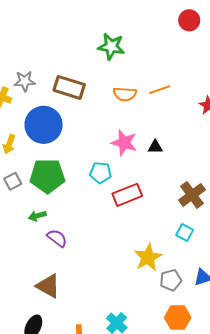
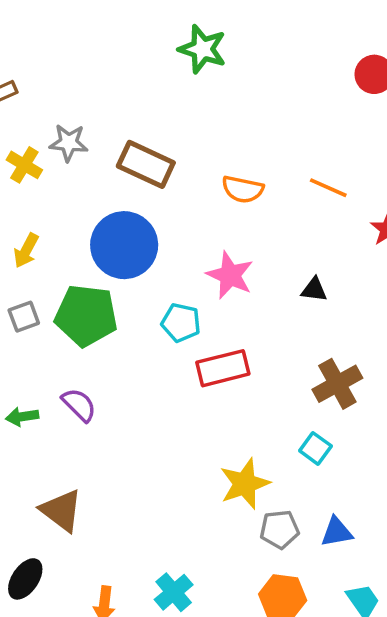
green star: (111, 47) -> (202, 49), moved
orange line: (159, 90) -> (328, 188), moved, turned 35
blue circle: (44, 125) -> (124, 245), moved
black triangle: (155, 147) -> (314, 290), moved
green arrow: (37, 216) -> (22, 417), moved
purple semicircle: (57, 238) -> (79, 405), moved

